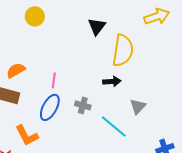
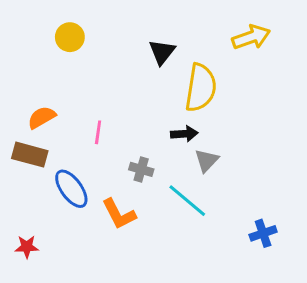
gray triangle: (138, 106) -> (207, 161), moved
blue ellipse: (50, 107) -> (71, 189), moved, turned -64
orange L-shape: (27, 135) -> (119, 214), moved

